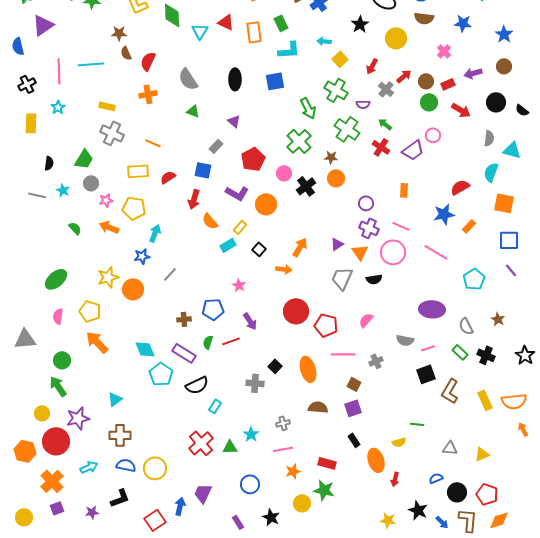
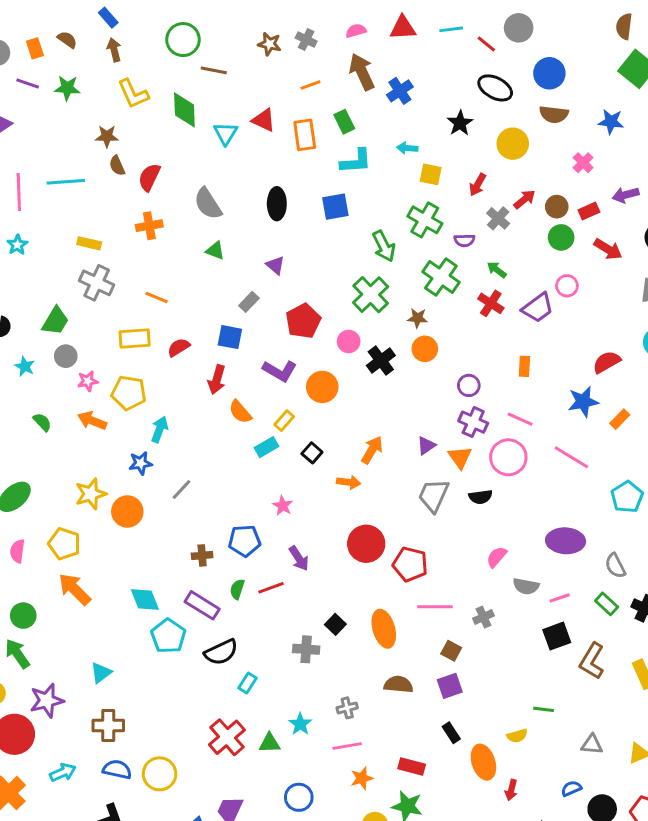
yellow square: (340, 59) -> (431, 174), turned -35
pink semicircle: (366, 320) -> (497, 557), moved

